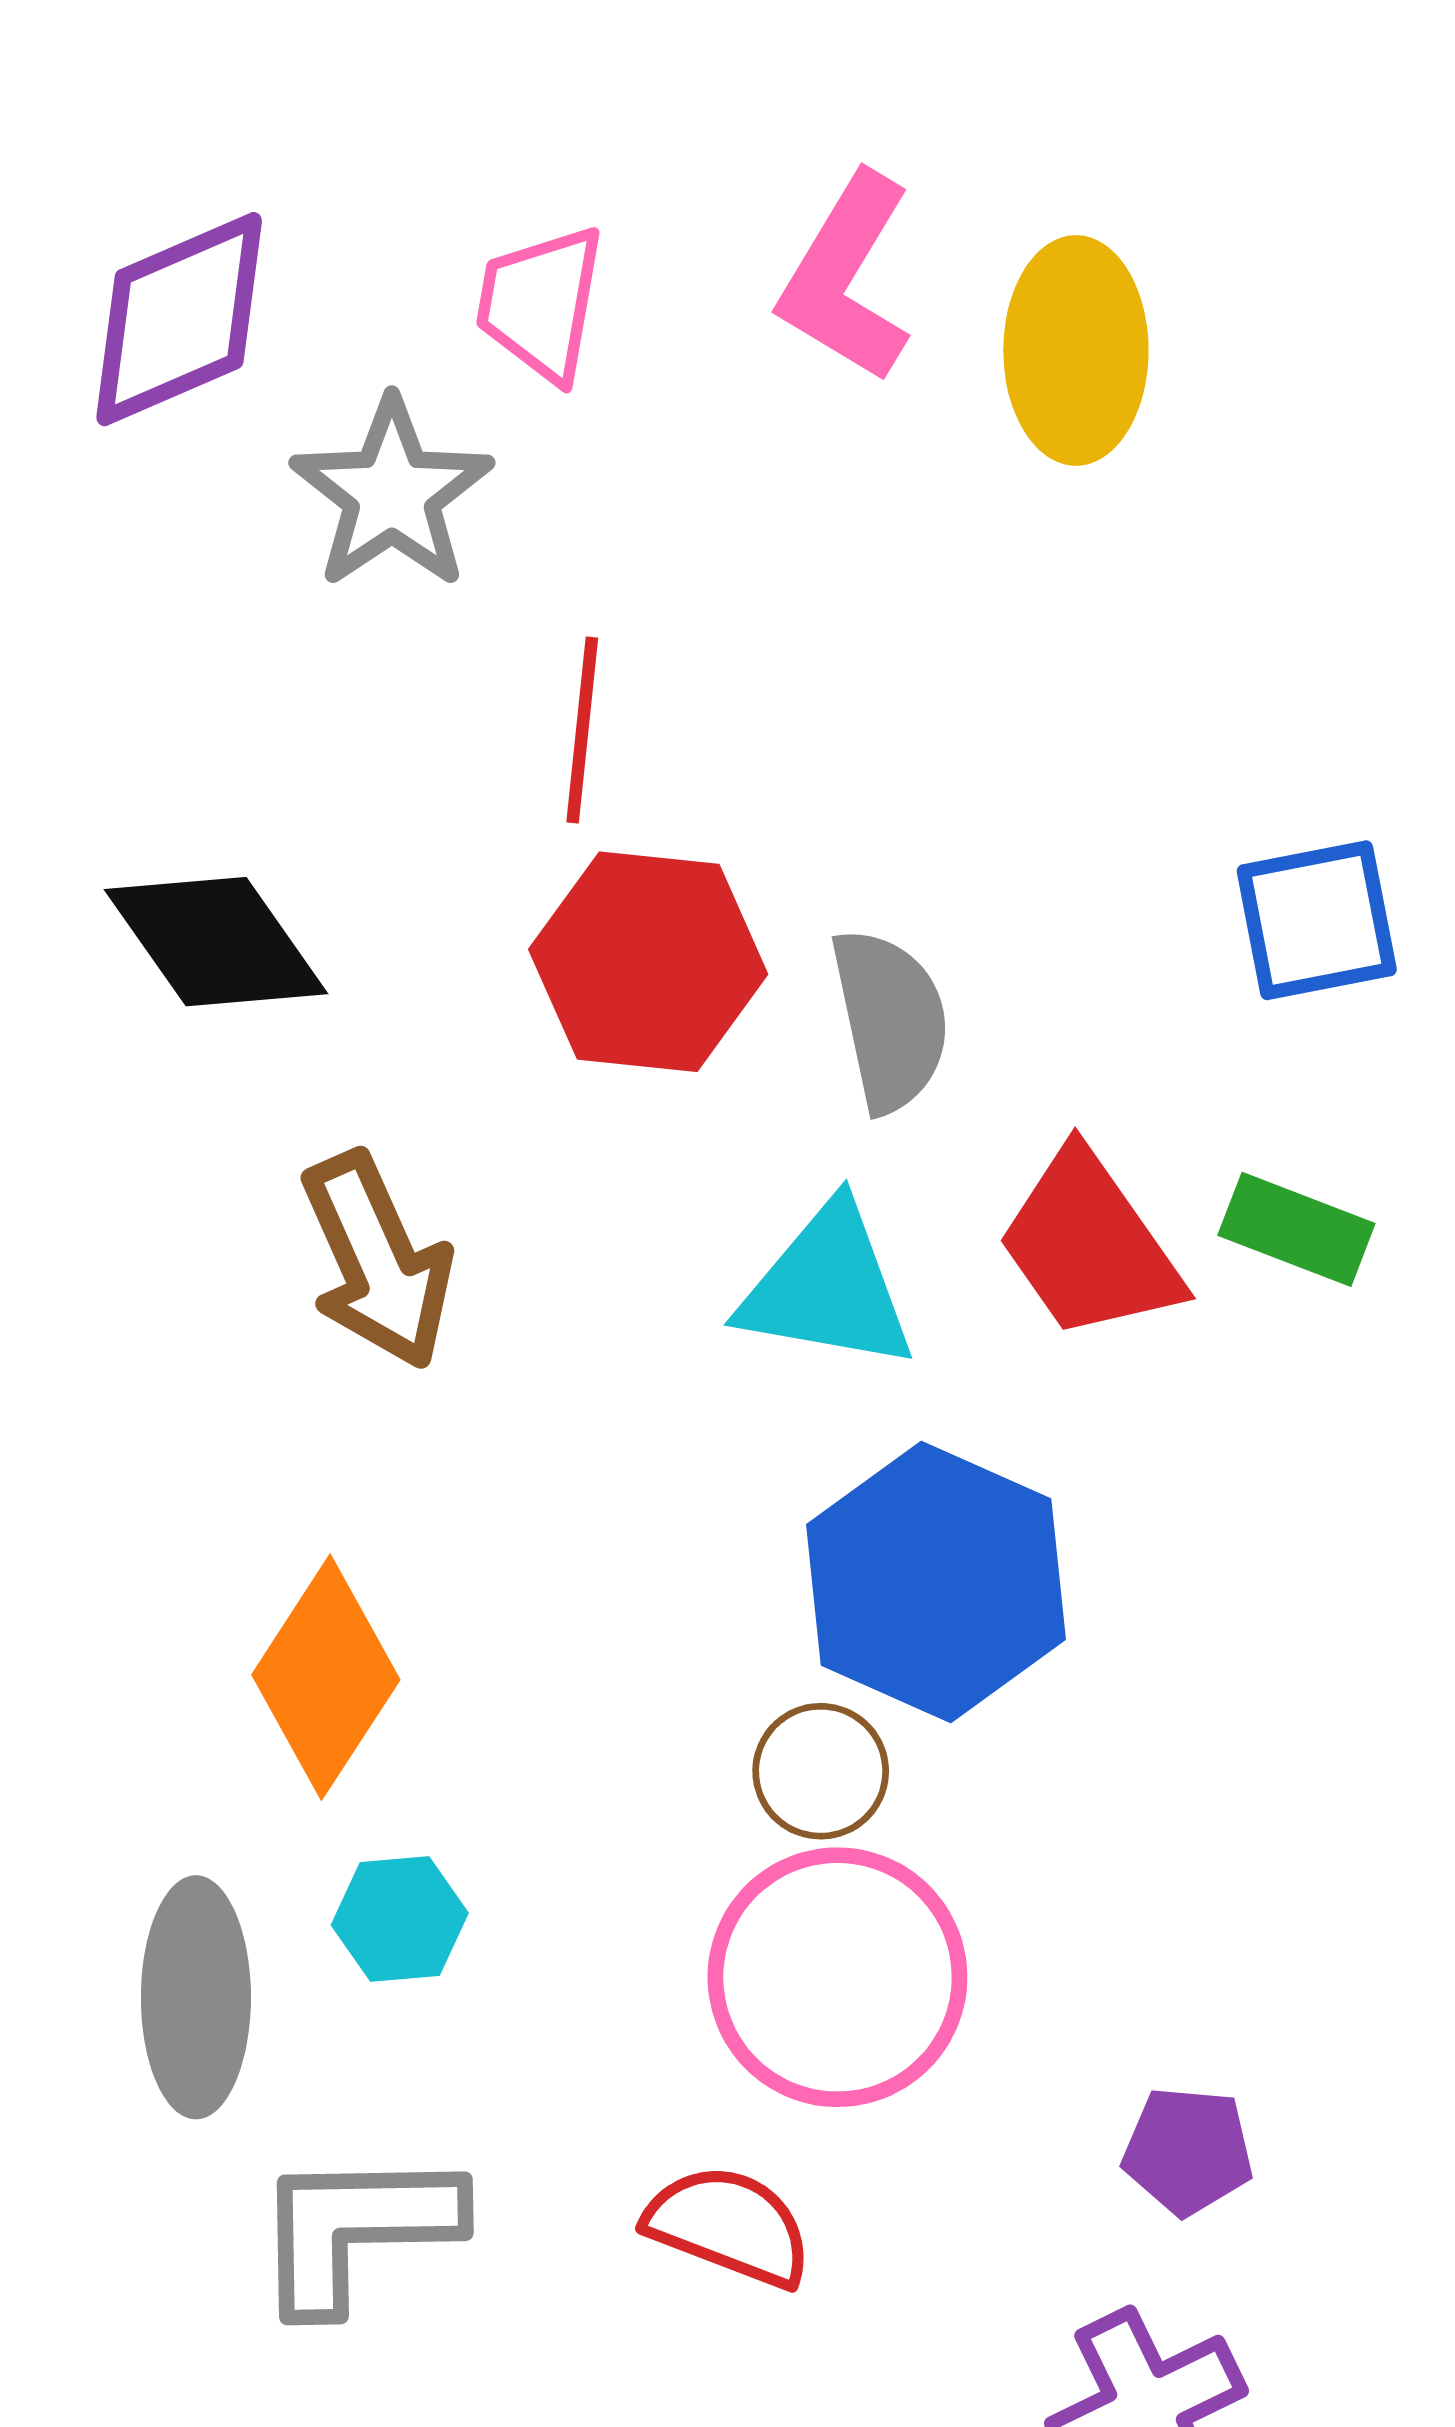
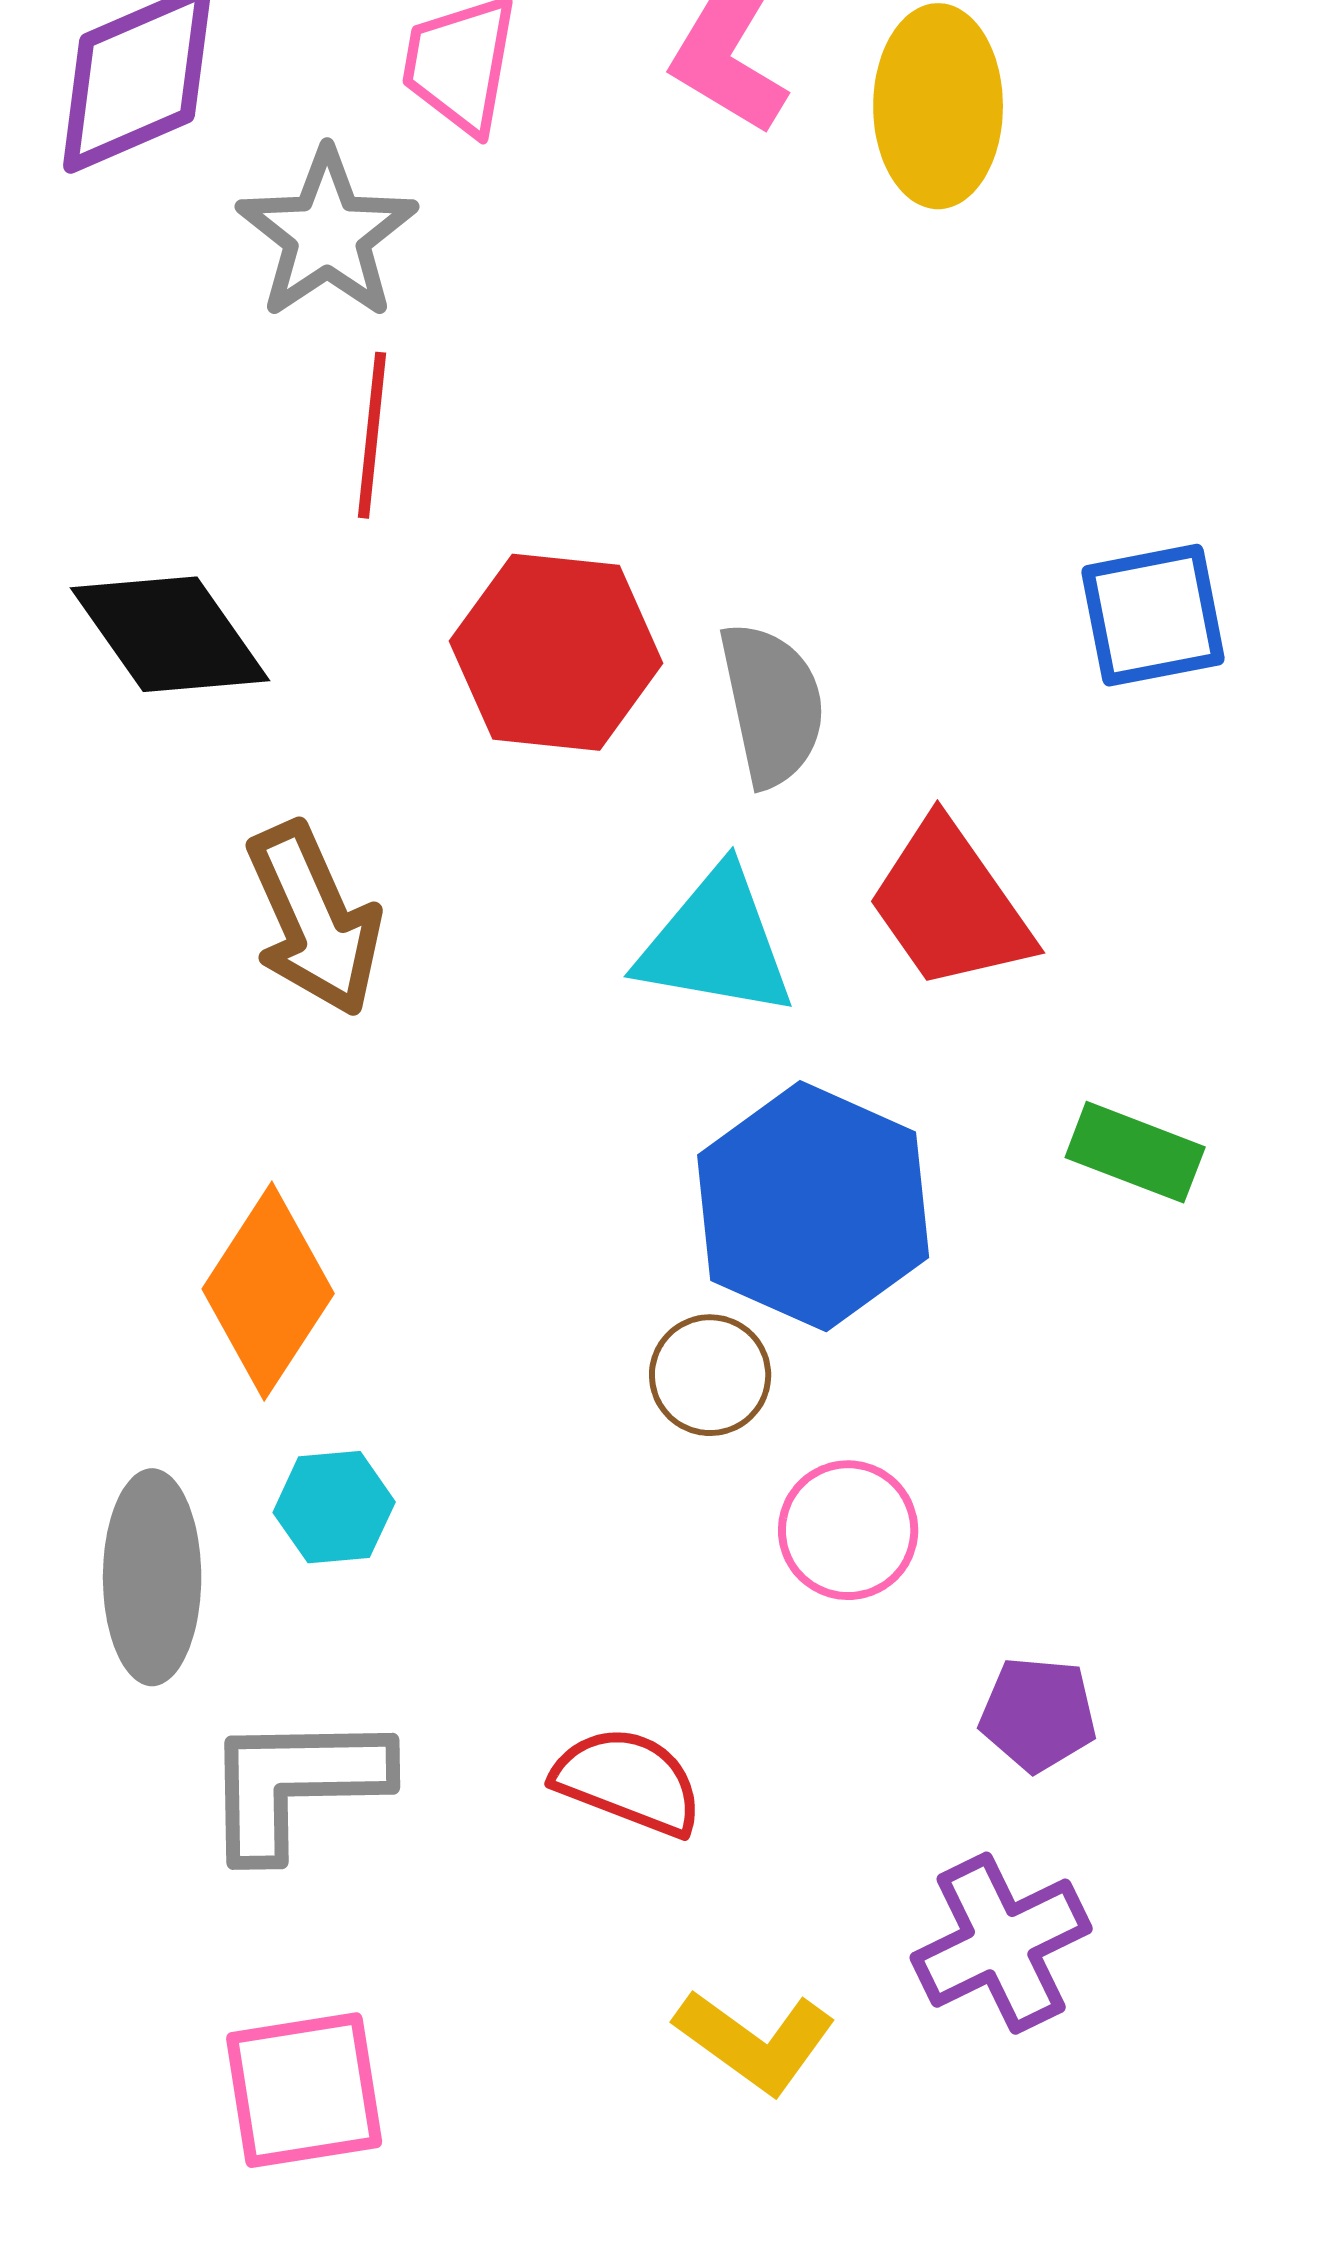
red line: (582, 730) -> (372, 435), moved
green rectangle: (1296, 1229) -> (1135, 1152), moved
pink circle: (837, 1977) -> (848, 1530), moved, size x0.6

